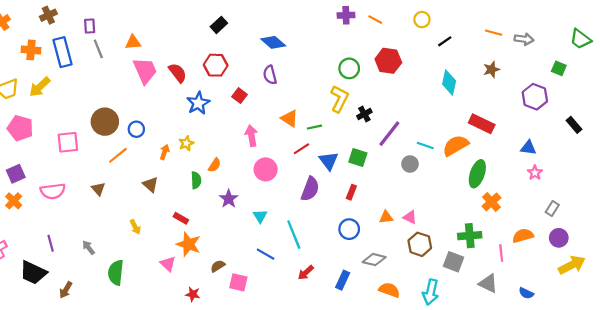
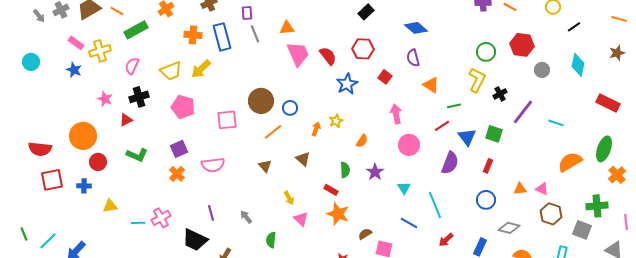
orange triangle: (289, 118) -> (431, 85), moved
orange semicircle: (456, 146) -> (570, 162), moved
gray circle: (410, 164) -> (542, 70), moved
green semicircle: (196, 180) -> (345, 170), moved
brown triangle: (98, 189) -> (265, 166), moved
pink triangle: (168, 264) -> (301, 219), moved
green semicircle: (116, 273) -> (271, 240), size x0.7

